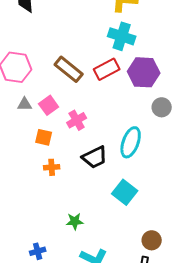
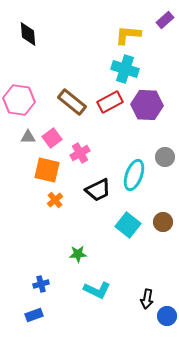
gray circle: (162, 107) -> (165, 157), moved
orange square: (44, 137) -> (47, 170), size x1.5
orange cross: (52, 167) -> (55, 200), turned -35
brown circle: (152, 240) -> (163, 222), moved

